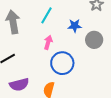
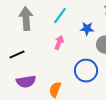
blue circle: (62, 63) -> (86, 71), moved

